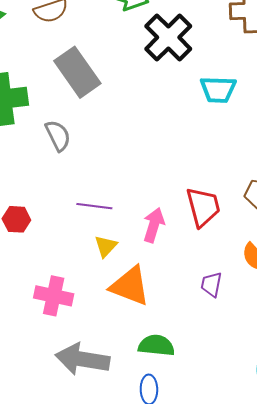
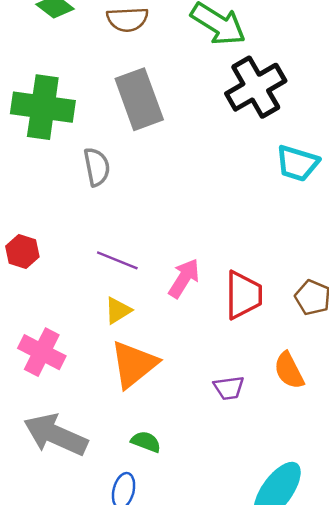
pink arrow: (154, 225) -> (184, 278), moved
purple trapezoid: (211, 284) -> (229, 388), turned -124
orange triangle: (130, 286) -> (134, 364), turned 45
green semicircle: (156, 345) -> (146, 442), size x0.7

